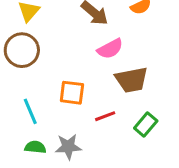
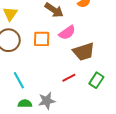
orange square: (72, 93) -> (42, 39), moved

